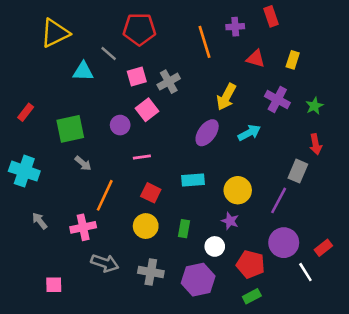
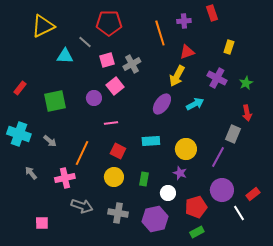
red triangle: (256, 59) -> (187, 52), moved, turned -35
gray arrow: (83, 163) -> (50, 141), moved
red pentagon: (251, 264) -> (196, 207), turned -30

